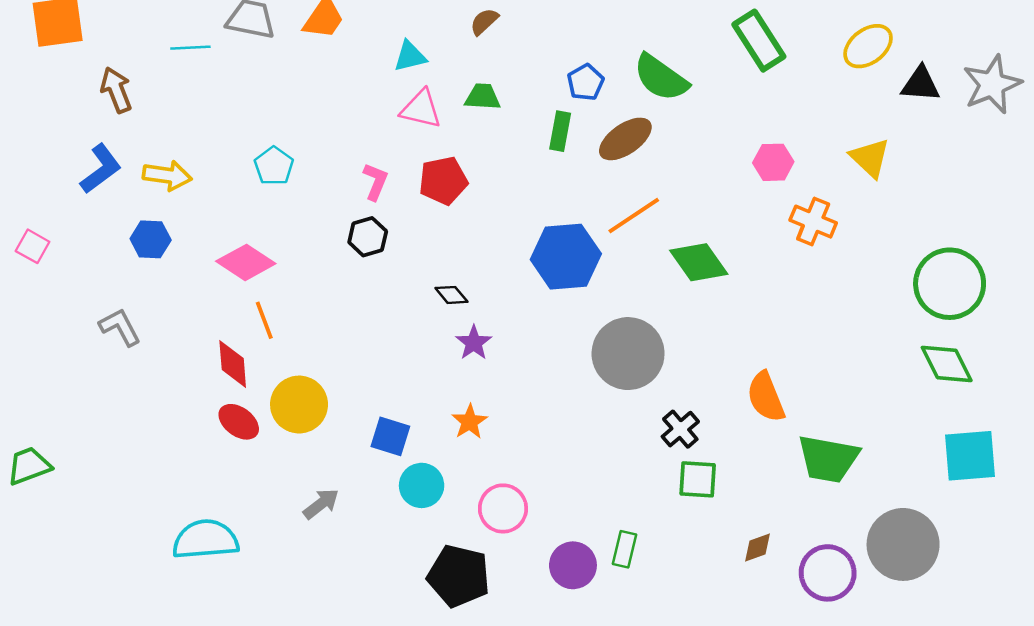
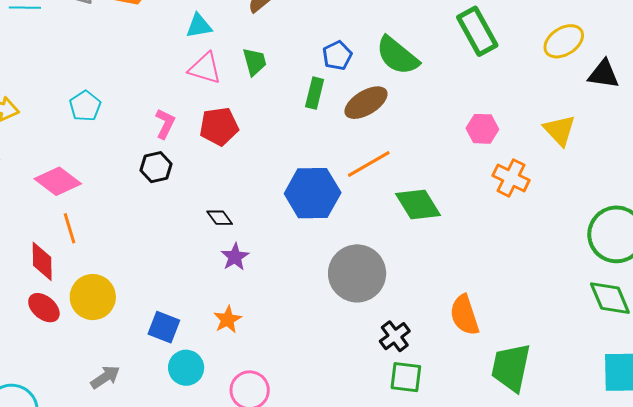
green trapezoid: (483, 97) -> (255, 62), turned 68
green trapezoid: (828, 459) -> (511, 367), turned 88

